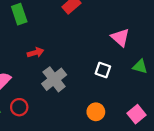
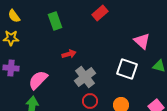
white square: (103, 70) -> (127, 69), size x1.5
red circle: (19, 107) -> (90, 101), moved

